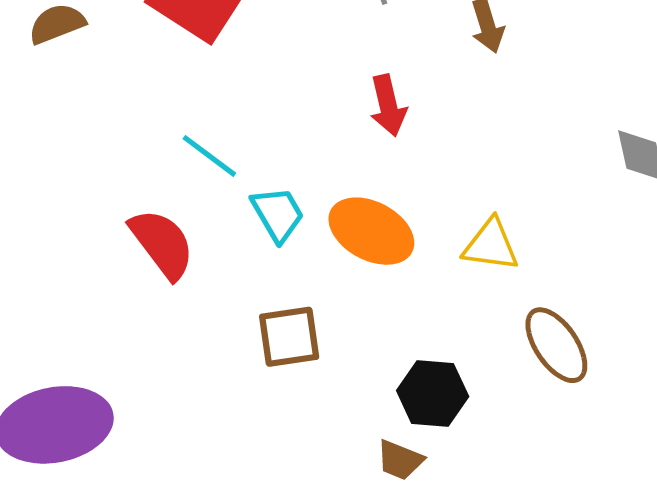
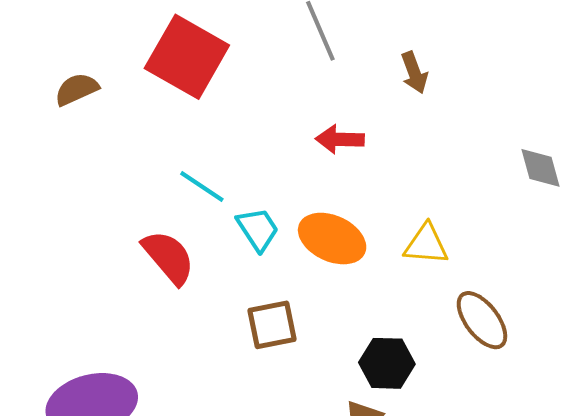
red arrow: (388, 105) -> (340, 139), turned 108

